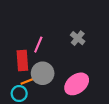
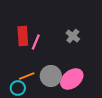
red rectangle: (22, 61) -> (23, 36), moved
gray circle: (43, 73) -> (51, 76), moved

